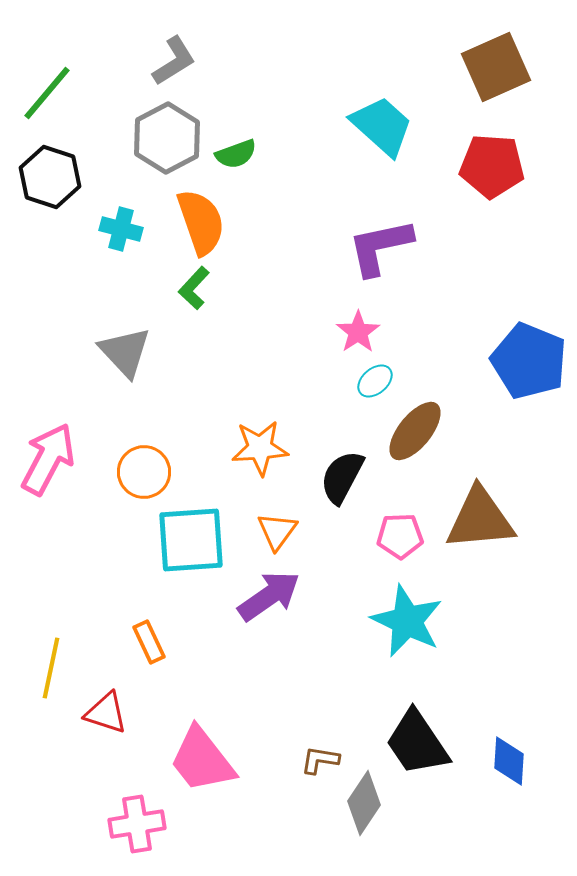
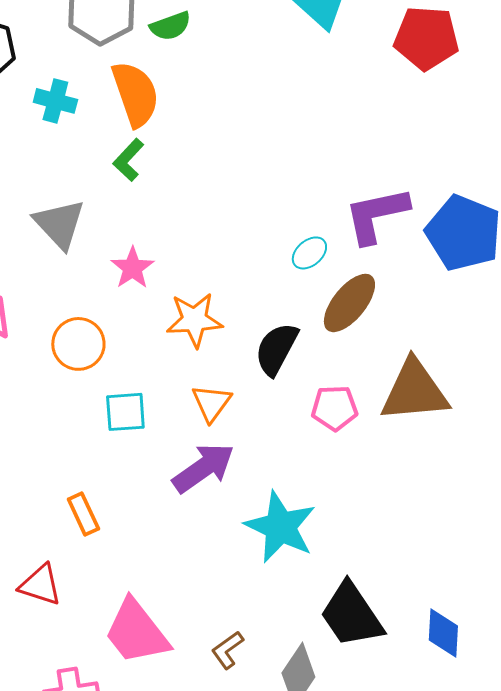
purple L-shape: (380, 247) -> (376, 215), moved
pink star: (358, 332) -> (132, 268), moved
cyan square: (191, 540) -> (125, 412), size x0.6
cyan star: (407, 621) -> (280, 527), moved
brown L-shape: (320, 760) -> (227, 650), moved, turned -45

